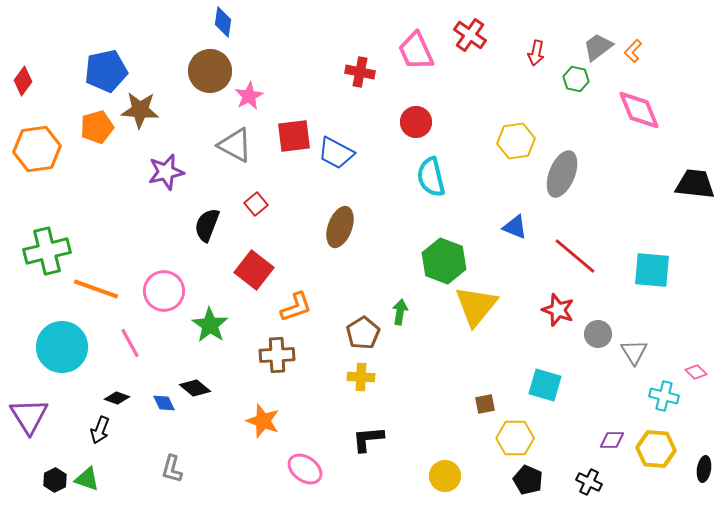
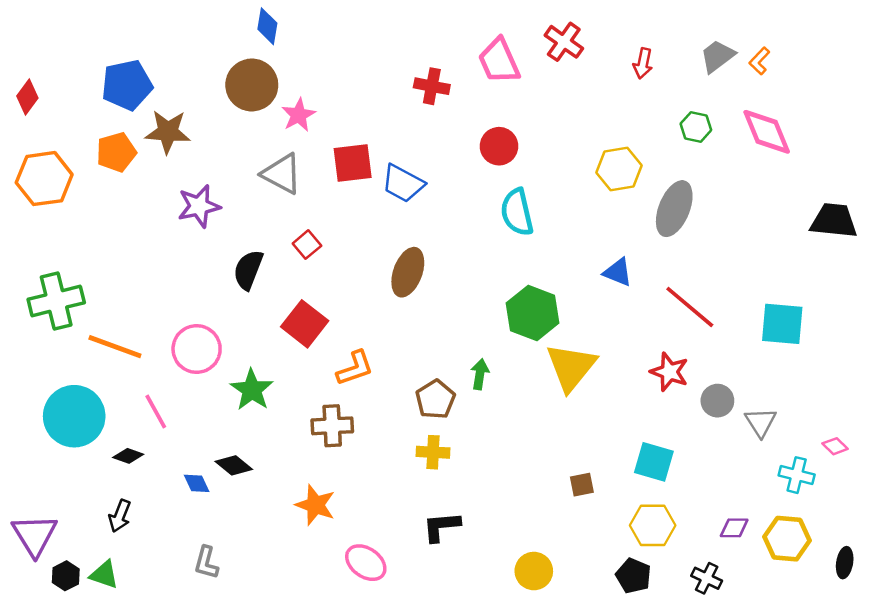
green hexagon: (576, 79) -> (696, 127), moved
black diamond: (117, 398) -> (128, 456), moved
purple triangle: (29, 416) -> (35, 535), moved
yellow hexagon: (515, 438) -> (653, 525), moved

